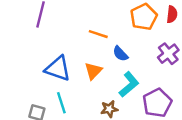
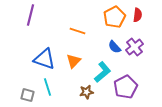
blue semicircle: (120, 54) -> (114, 47), moved

